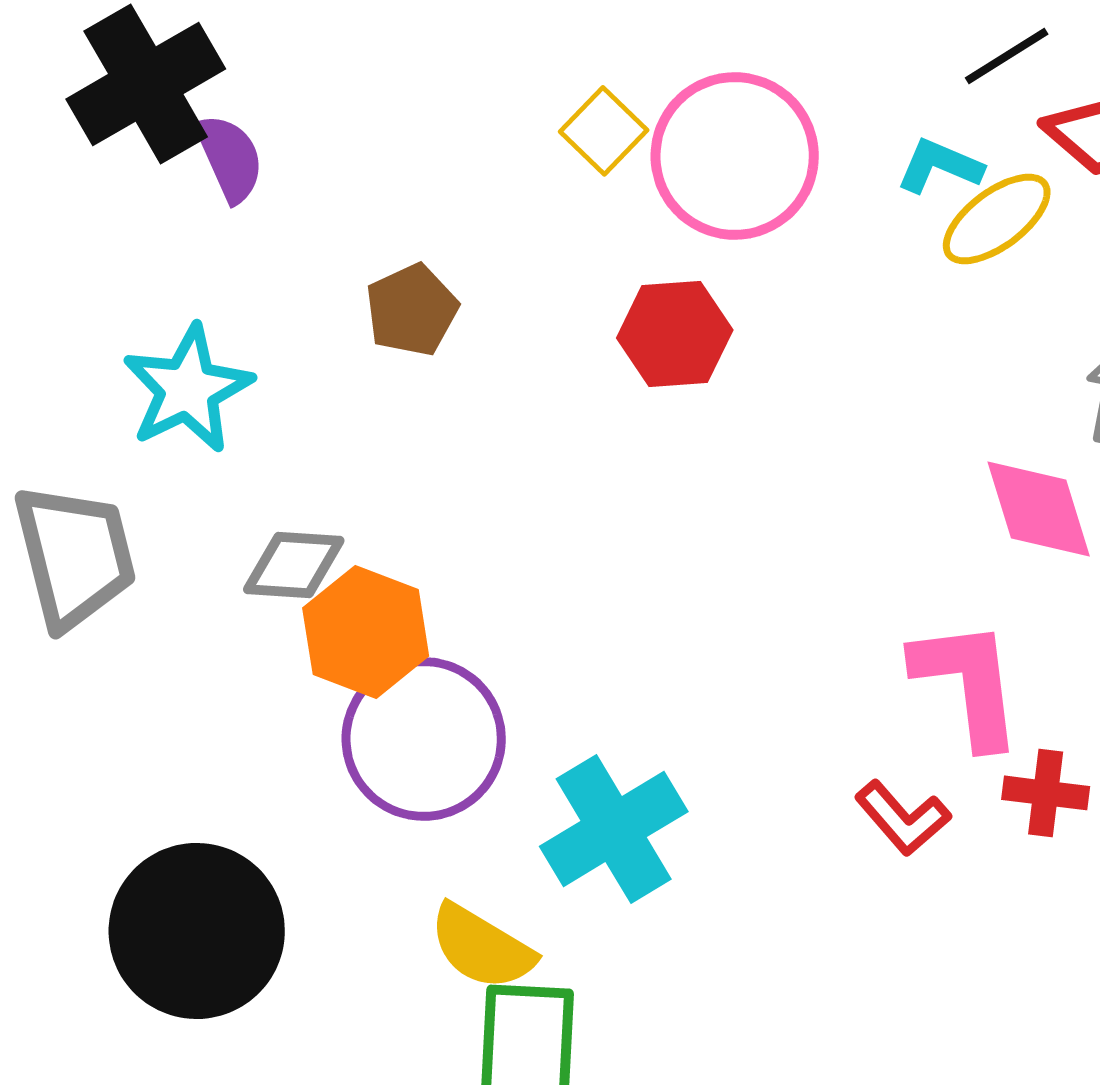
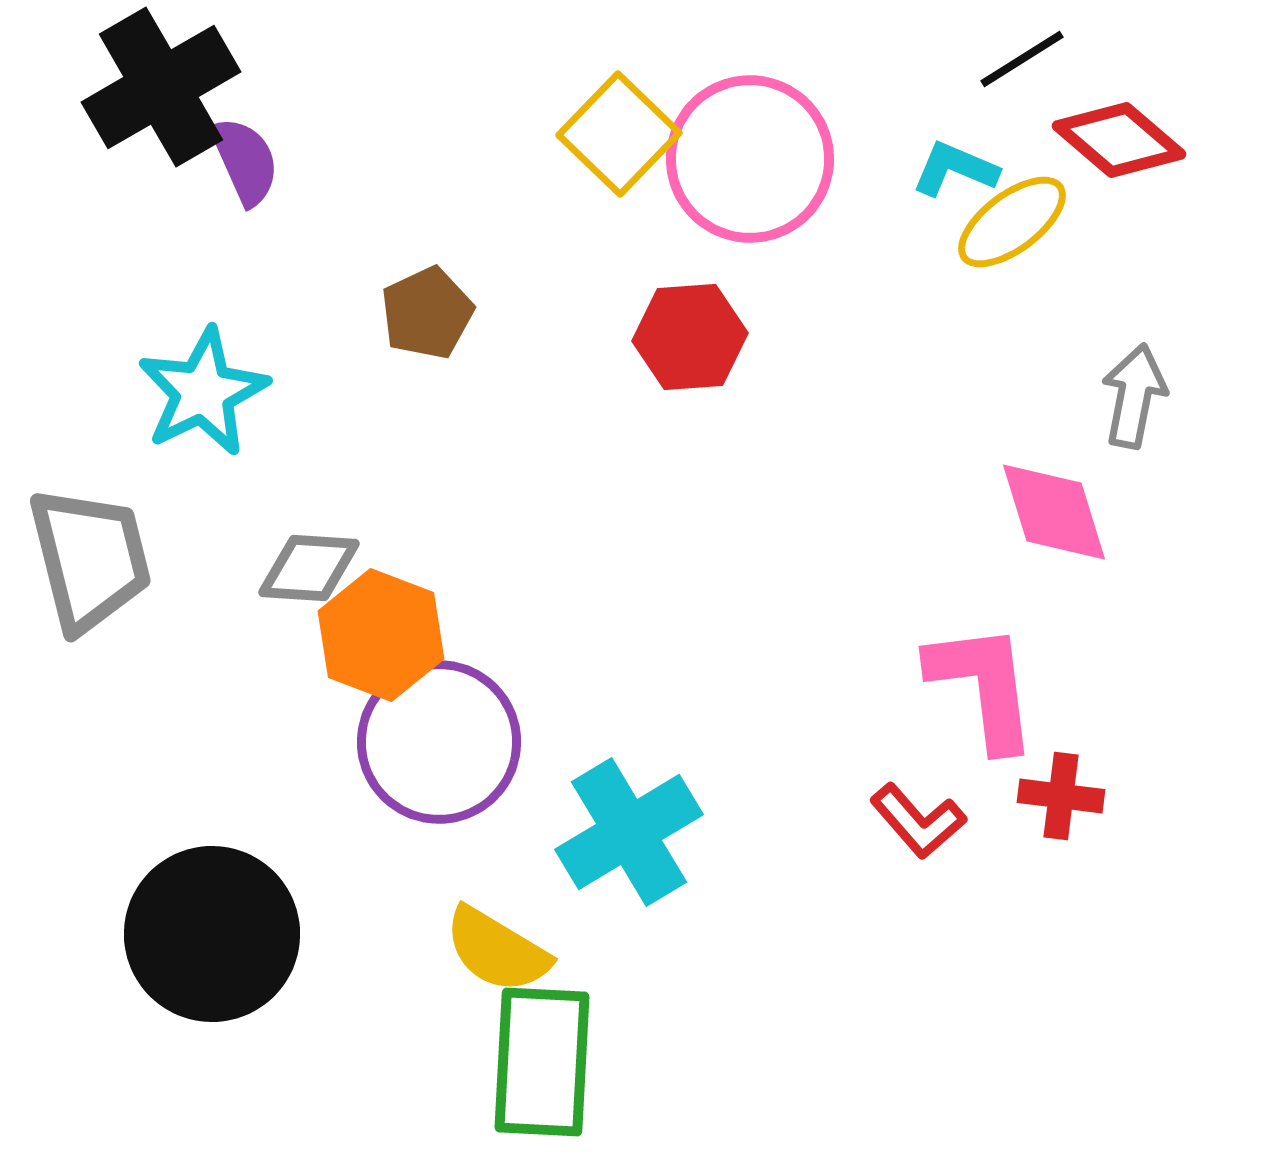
yellow square: (604, 131) -> (619, 134), size x1.4

